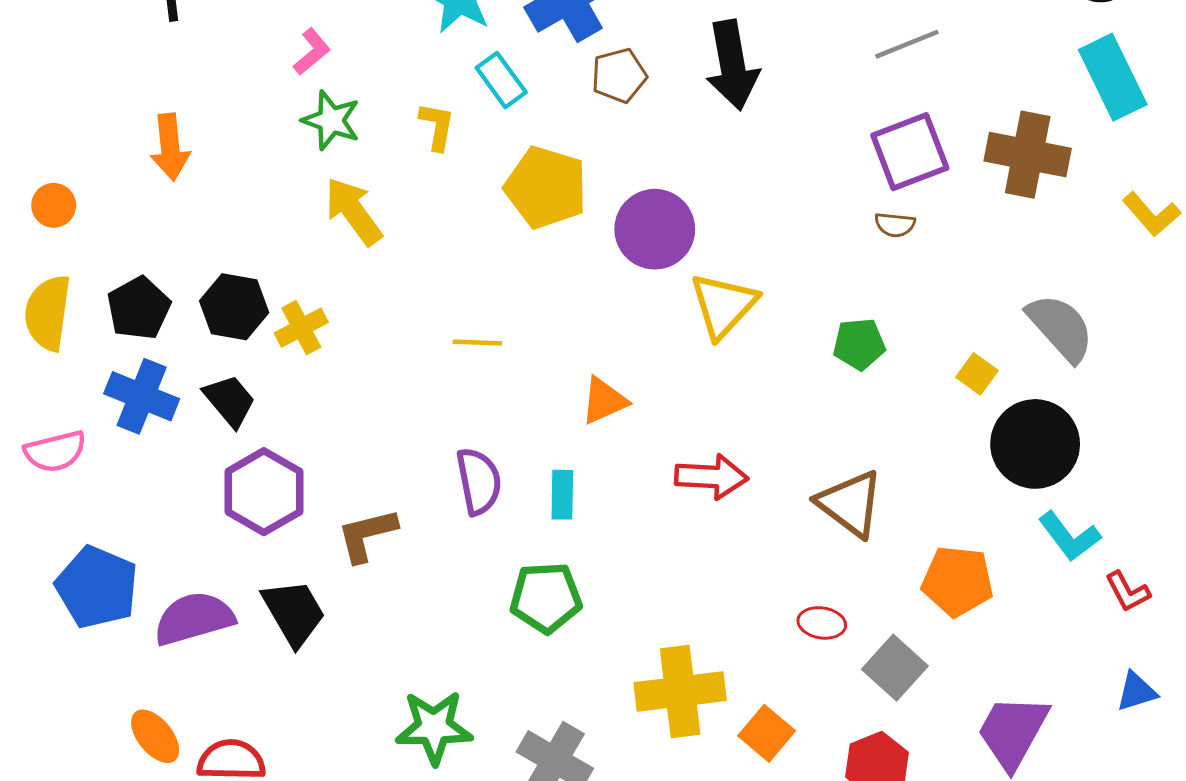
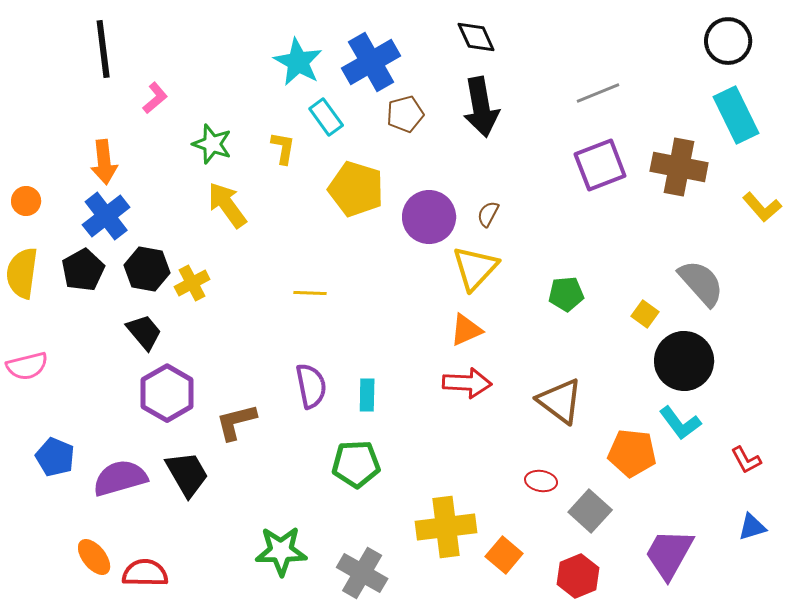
pink L-shape: (312, 52) -> (155, 98), moved
brown semicircle: (895, 225) -> (488, 214), moved, turned 112
blue cross: (142, 396) -> (106, 216), moved, turned 30
orange triangle: (604, 401) -> (466, 330), moved
cyan L-shape: (1069, 536) -> (680, 423), moved
blue pentagon: (97, 587) -> (55, 457), size x0.7

